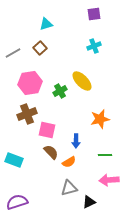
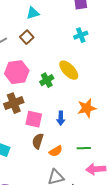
blue arrow: (76, 141) -> (61, 118), moved
brown semicircle: (51, 152) -> (38, 141), turned -119
green line: (105, 155) -> (84, 148), moved

